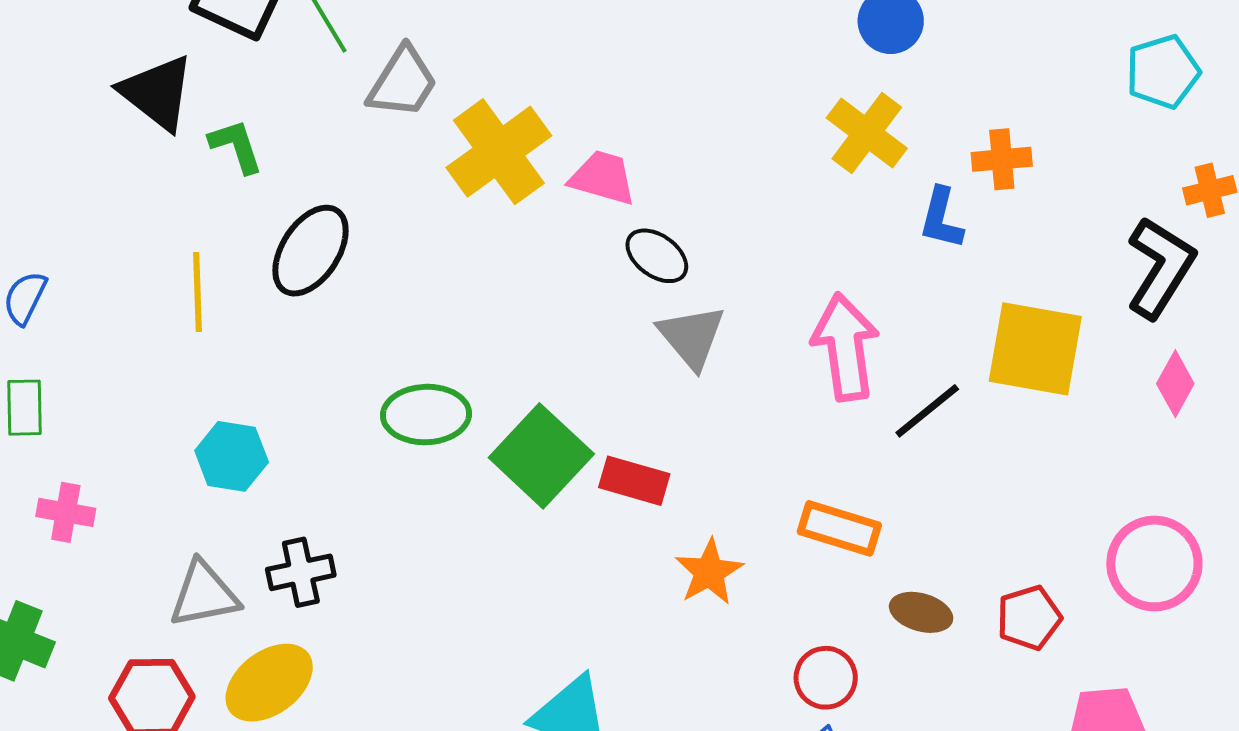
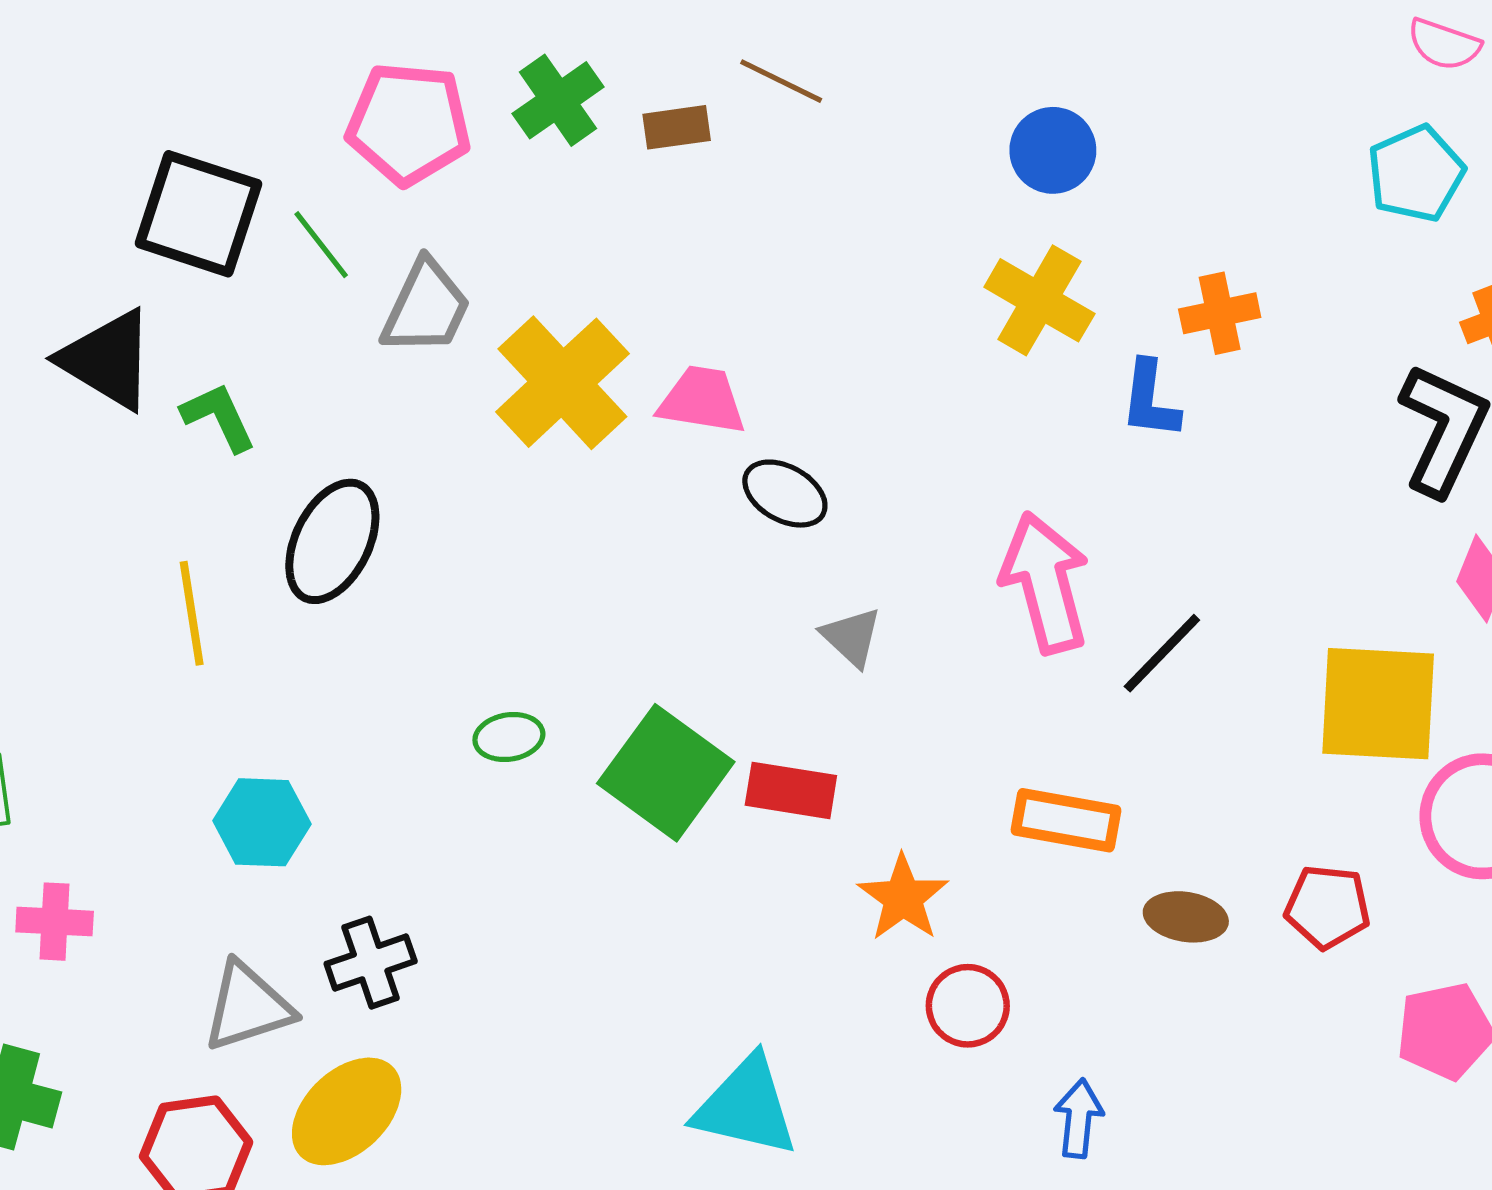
gray triangle: (692, 337) -> (852, 637), moved, size x0.7
yellow square: (1035, 349) -> (1378, 704), moved
green ellipse: (426, 415) -> (509, 737), size x0.6
red pentagon: (1029, 618) -> (1328, 907), turned 30
red circle: (826, 678) -> (968, 1006), moved

